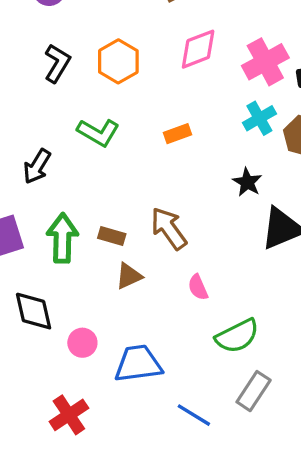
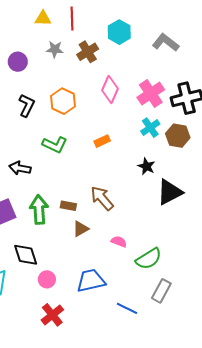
pink diamond: (198, 49) -> (110, 89), turned -40
black arrow: (37, 166) -> (20, 168), turned 75
pink semicircle: (198, 287) -> (119, 242), moved, turned 140
pink circle: (82, 343) -> (47, 279), moved

